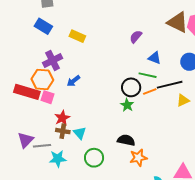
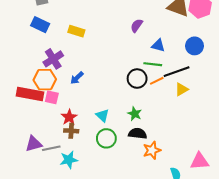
yellow triangle: (183, 100) -> (182, 89), moved
green star: (127, 105) -> (135, 114), moved
cyan triangle: (80, 133) -> (102, 116), moved
purple triangle: (26, 140) -> (34, 144), turned 36
green circle: (94, 158) -> (106, 138), moved

